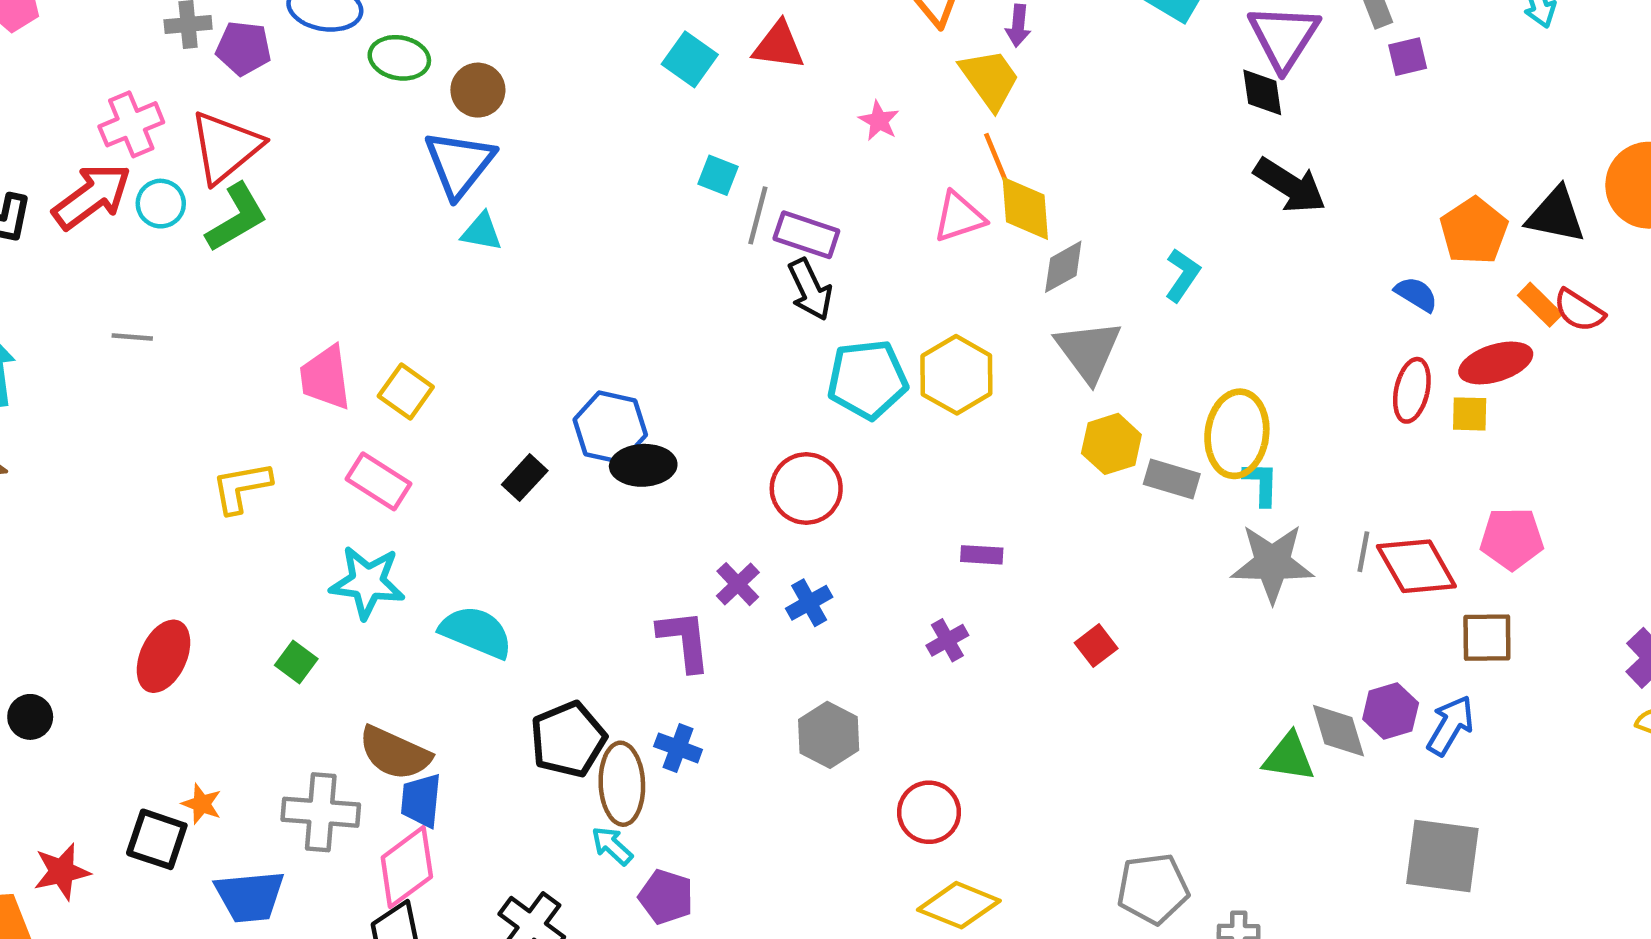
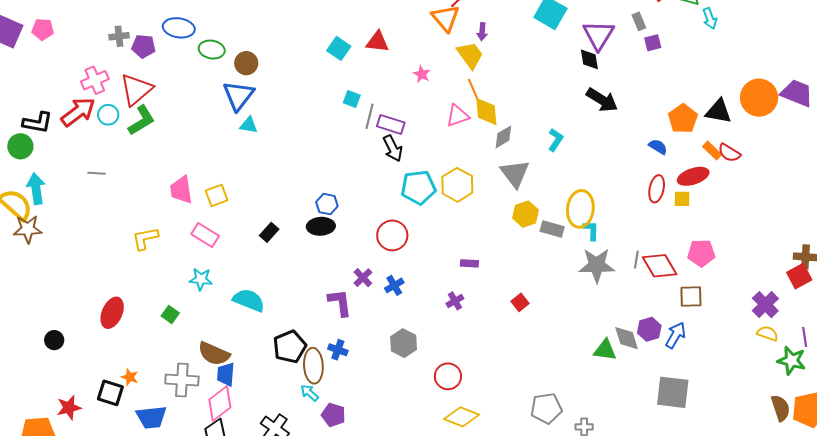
yellow square: (406, 392) -> (217, 195), turned 35
blue hexagon: (610, 427) -> (327, 204), moved, size x0.7
cyan star: (367, 582) -> (201, 279), size x0.7

